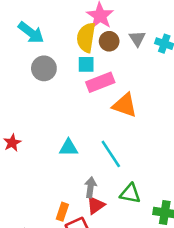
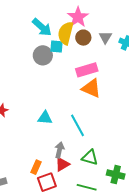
cyan arrow: (31, 33) -> (42, 27), moved
cyan square: (86, 64) -> (57, 46), moved
gray circle: (44, 68) -> (43, 55), moved
pink rectangle: (100, 82) -> (87, 70), moved

